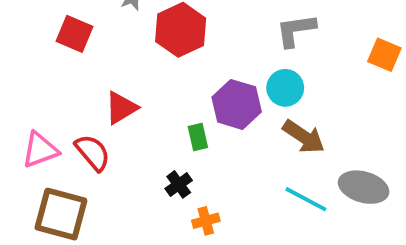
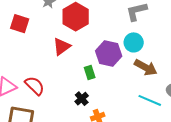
red triangle: (121, 108) -> (62, 47), moved

